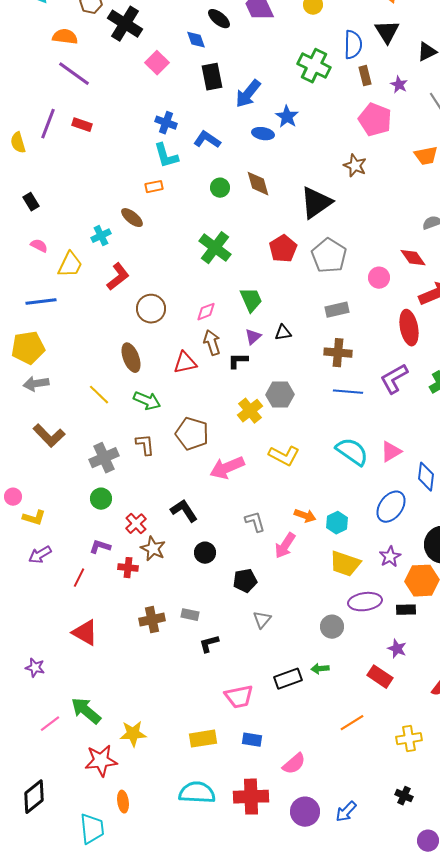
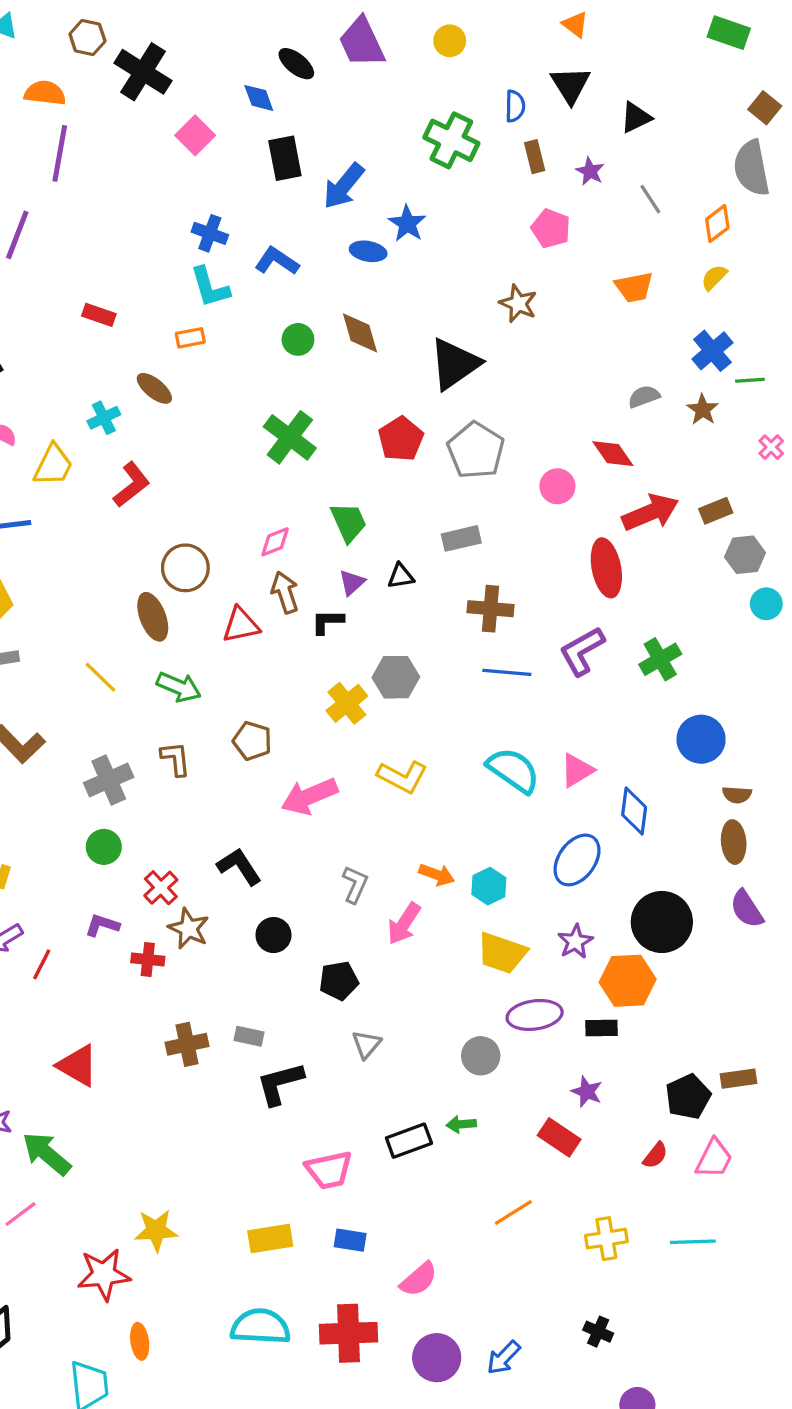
blue semicircle: (353, 45) -> (515, 106), size x0.7
purple line: (74, 74) -> (60, 153), turned 64
pink pentagon: (375, 120) -> (551, 228), size x0.7
red rectangle: (82, 125) -> (99, 315), moved
brown circle: (151, 309) -> (185, 568), moved
gray rectangle: (337, 310) -> (461, 538), moved
brown pentagon: (192, 434) -> (252, 741), size x0.7
gray L-shape: (255, 522) -> (355, 884), turned 40
red line: (79, 578) -> (42, 964), moved
black L-shape: (209, 644) -> (280, 1084), size x1.5
green arrow: (86, 711) -> (47, 1154), moved

